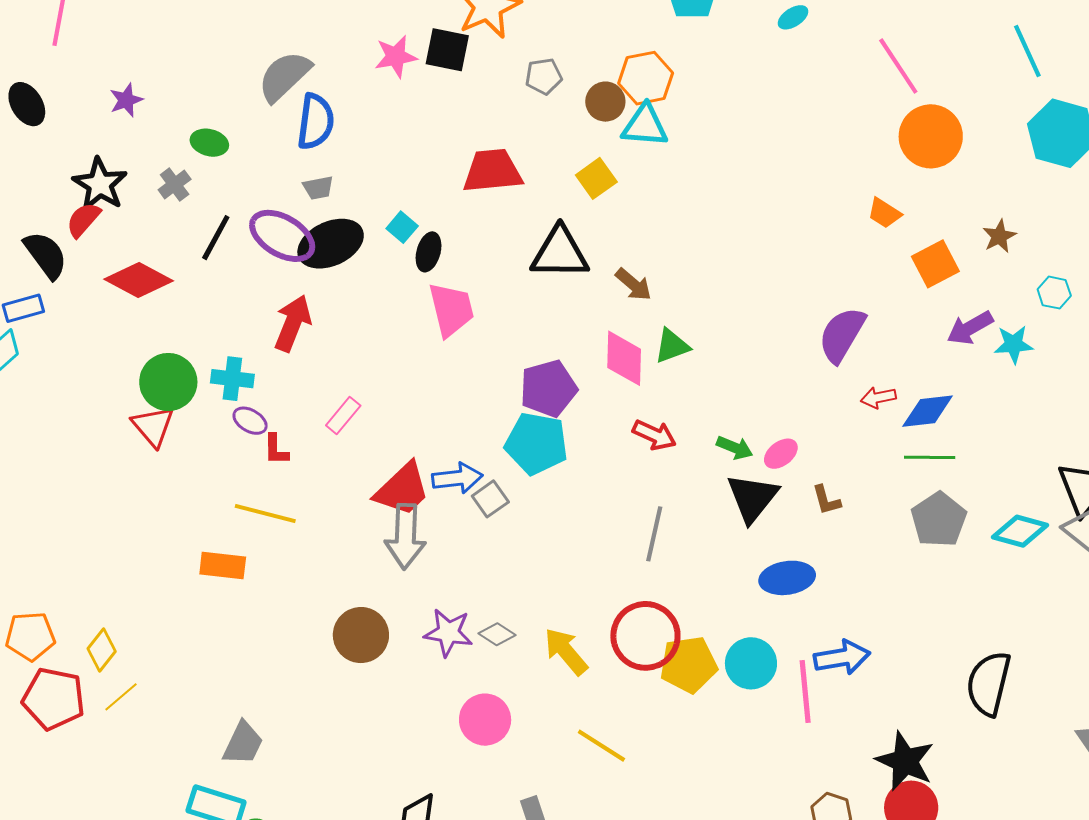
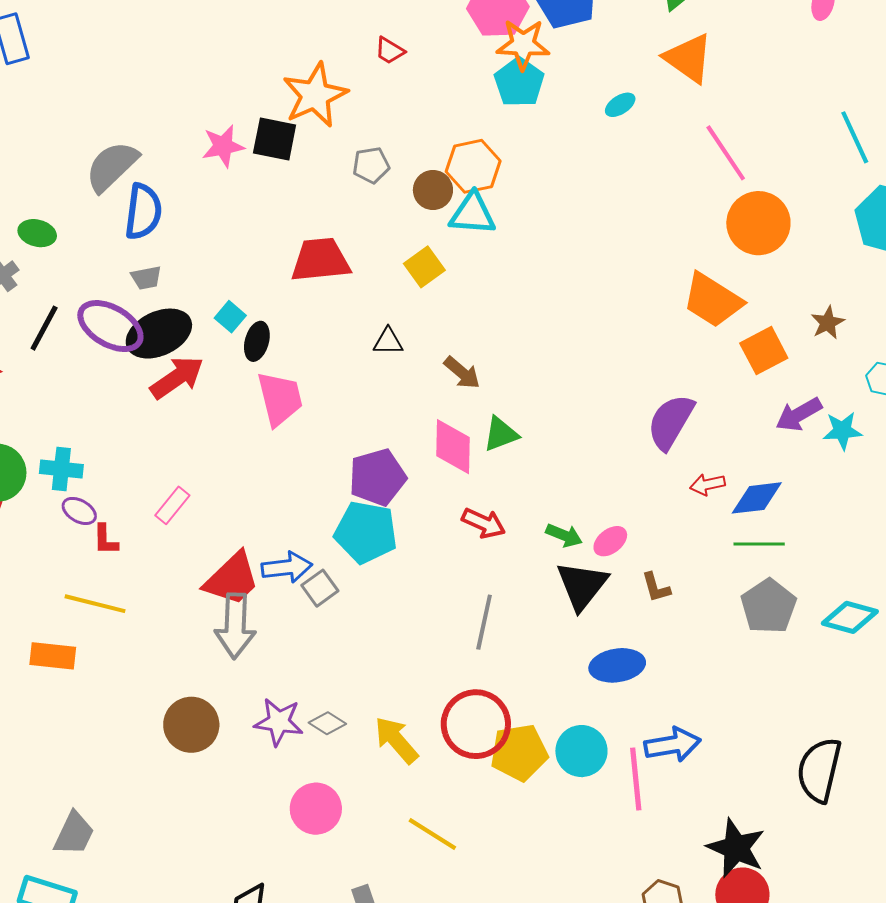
orange trapezoid: (884, 213) -> (712, 300), size x1.8
black triangle: (560, 253) -> (388, 341), size x0.5
red arrow: (293, 323) -> (177, 377), moved, turned 34

